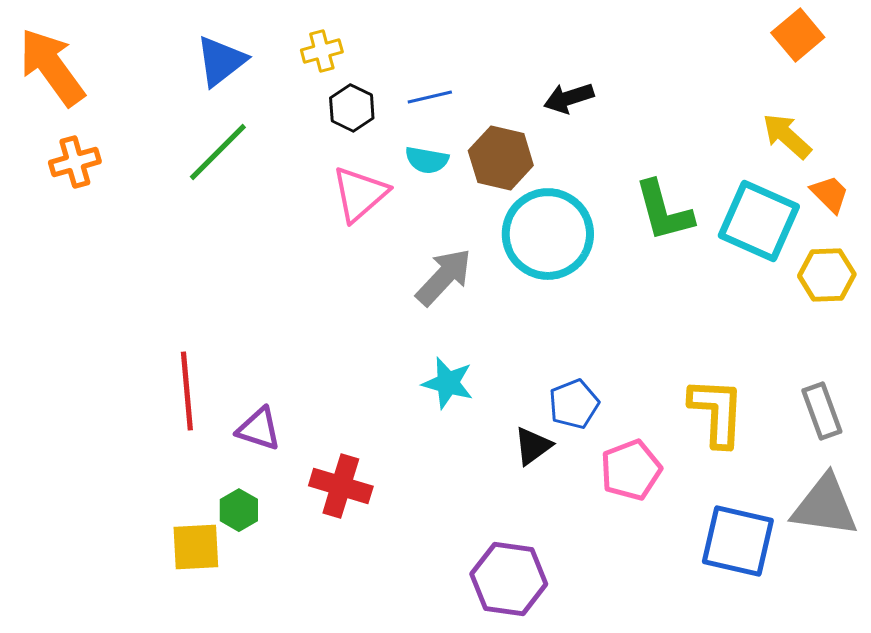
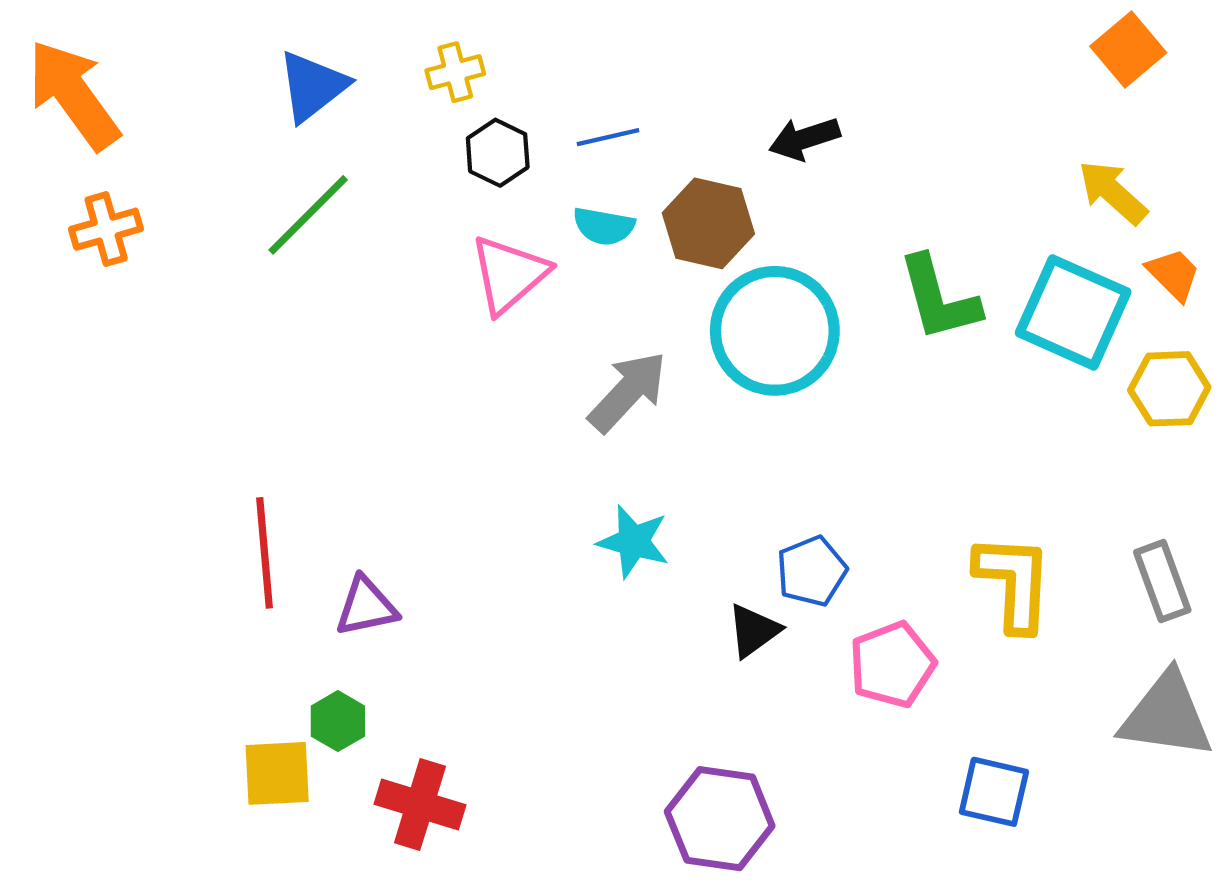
purple triangle: (259, 429) -> (366, 607), turned -30
red cross: (341, 486) -> (420, 805), moved
blue square: (738, 541) -> (994, 792), moved, size x0.7

